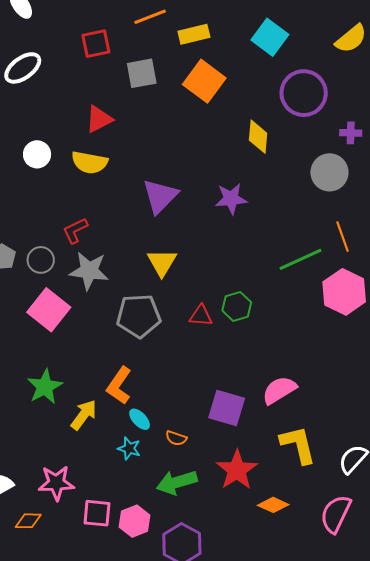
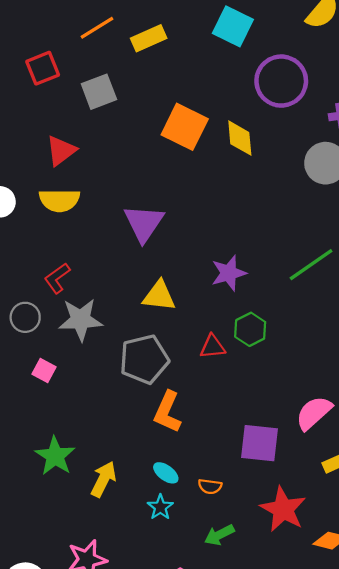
orange square: (204, 81) -> (185, 127), moved
purple star: (231, 199) -> (229, 273), moved
yellow triangle: (162, 262) -> (159, 296), turned -44
pink square: (49, 310) -> (44, 371), size x0.5
orange L-shape: (119, 386) -> (168, 412), moved
cyan star: (129, 448) -> (160, 507), turned 30
green arrow: (177, 482) -> (219, 535), size x0.7

